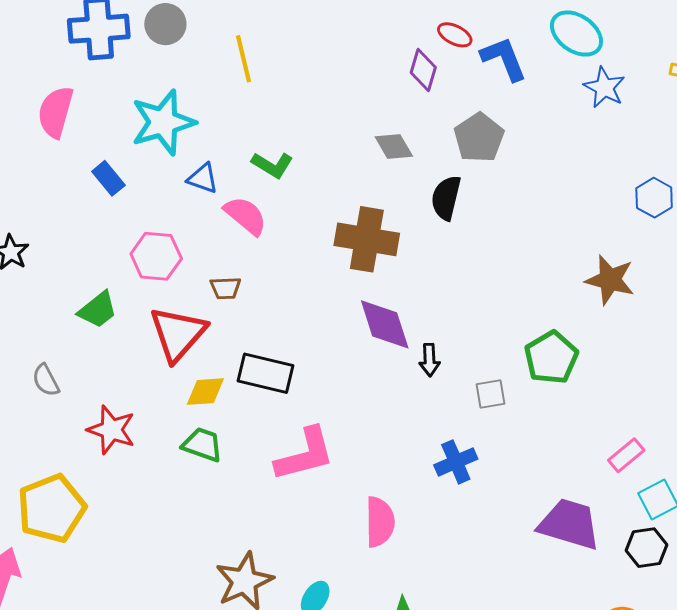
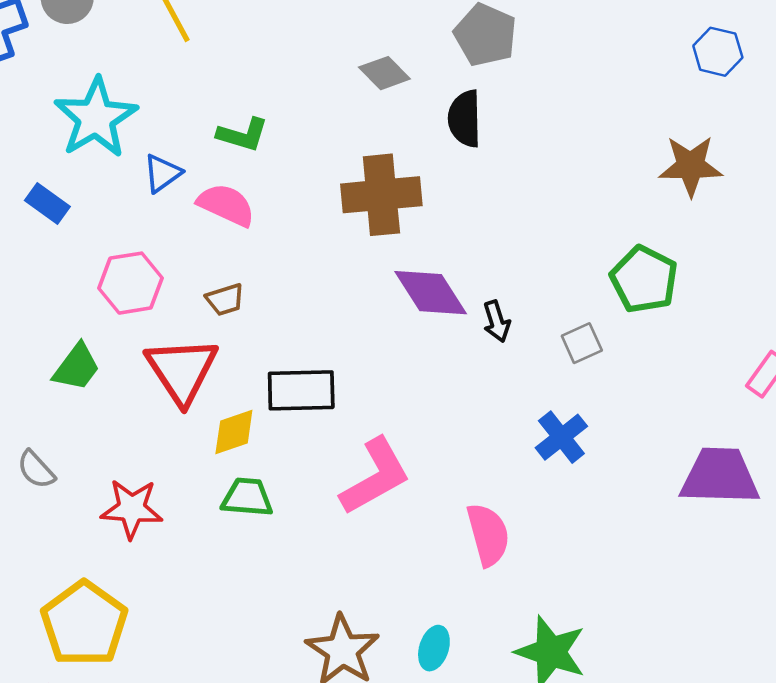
blue triangle: (203, 178) -> (162, 173), turned -40

